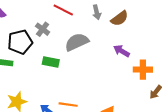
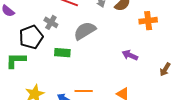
purple arrow: (121, 51) -> (130, 55), moved
orange cross: (143, 70) -> (148, 21), moved

